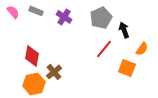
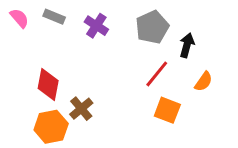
black arrow: (124, 30) -> (187, 45), turned 35
orange semicircle: (142, 49) -> (204, 81), moved
orange square: (127, 68) -> (167, 110), moved

